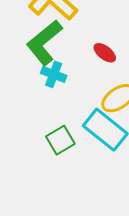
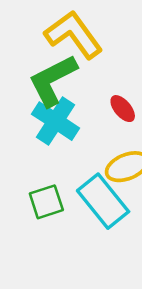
cyan cross: (54, 74) -> (56, 121), size x1.5

